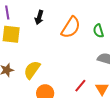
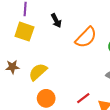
black arrow: (39, 17) -> (56, 21), turned -56

